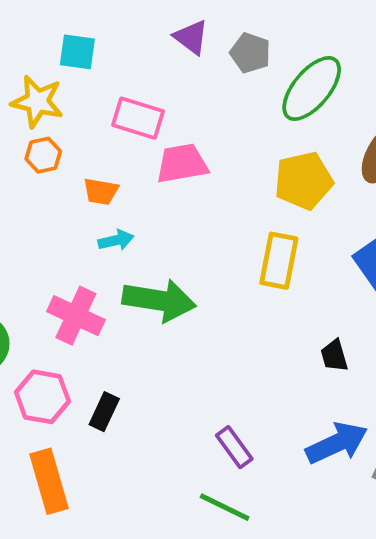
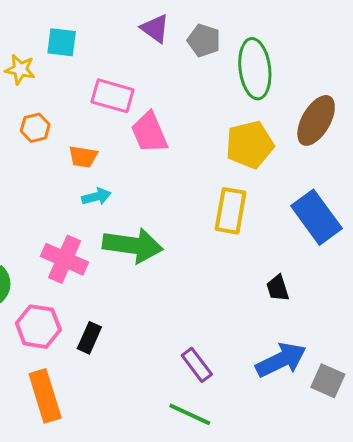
green ellipse: (312, 89) -> (255, 69), turned -46
yellow star: (37, 102) -> (20, 70), moved, size x0.7
pink trapezoid: (182, 164) -> (149, 133), turned -102

